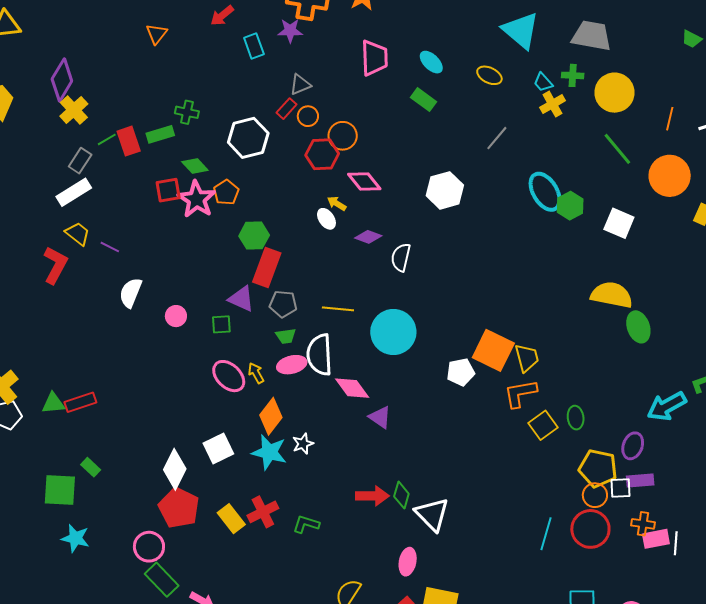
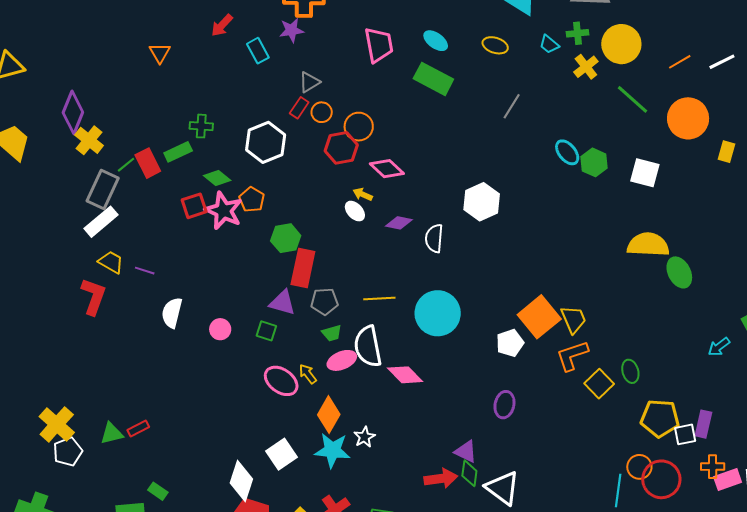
green rectangle: (423, 100) -> (433, 79), size x1.5
yellow cross: (552, 104) -> (586, 67), moved
orange line: (670, 119) -> (680, 62), turned 55
gray rectangle: (80, 161) -> (103, 189), size x1.5
white hexagon: (445, 190) -> (482, 202), moved
cyan ellipse: (545, 192) -> (567, 152), size x0.7
green square: (221, 324) -> (266, 331), turned 30
orange square: (493, 350) -> (539, 317), turned 33
red rectangle: (80, 402) -> (138, 428), size x0.7
cyan arrow: (667, 406) -> (719, 347), size x0.6
purple triangle: (380, 417) -> (466, 452), moved
purple ellipse: (633, 446) -> (504, 405), moved
purple rectangle: (640, 480) -> (703, 424), turned -64
orange circle: (595, 495) -> (639, 467), moved

